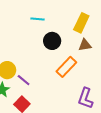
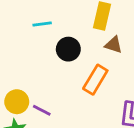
brown triangle: (85, 45) -> (114, 45), turned 40

